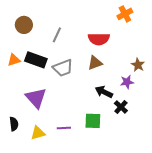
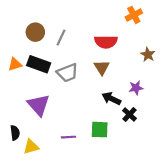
brown circle: (24, 25) -> (35, 32), moved
brown triangle: (95, 63) -> (102, 67), turned -42
brown star: (138, 65) -> (148, 55), moved
yellow triangle: (38, 133) -> (31, 147), moved

